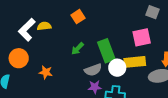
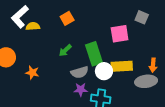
white L-shape: (27, 30) -> (20, 17), moved
pink square: (142, 37) -> (120, 34), moved

